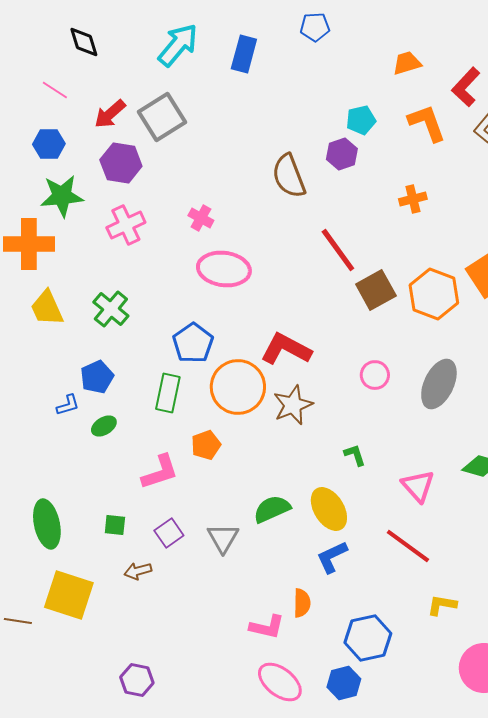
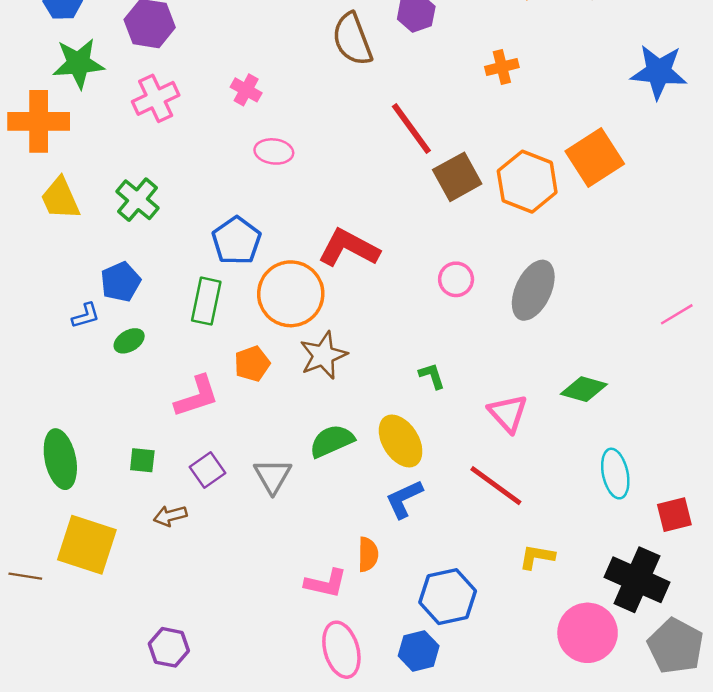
pink ellipse: (224, 269) -> (274, 151), size x0.6
brown star: (293, 405) -> (323, 355), moved
pink ellipse: (280, 682) -> (341, 650), turned 36

